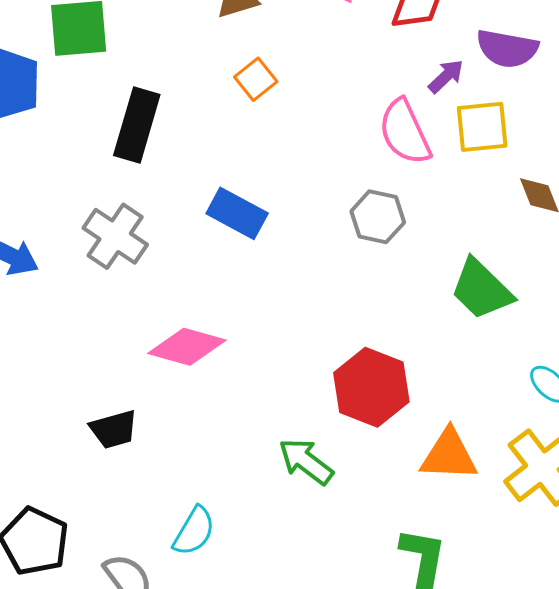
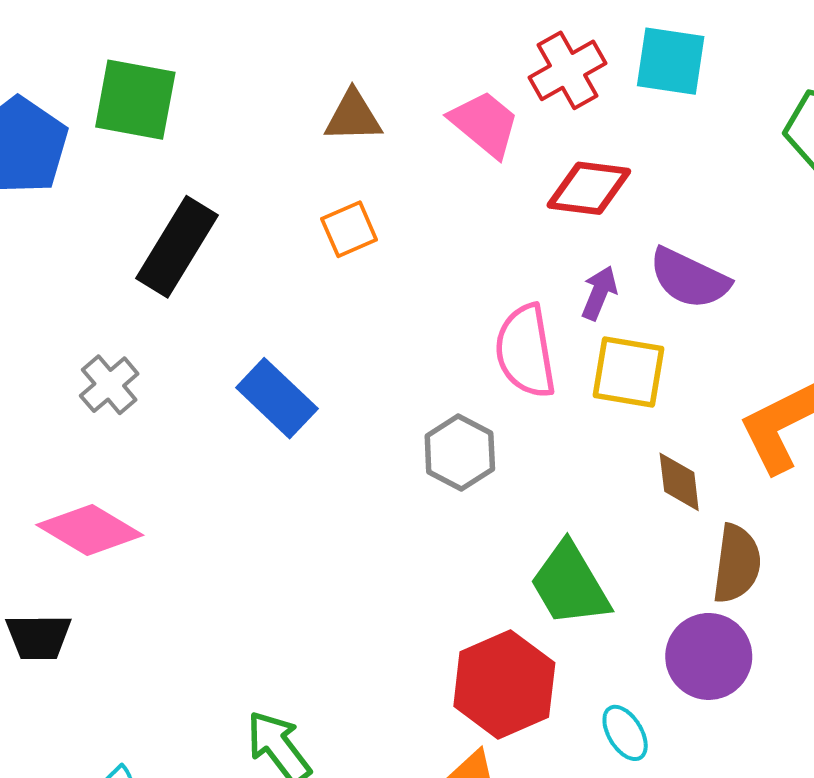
purple arrow: (446, 76) -> (599, 293), turned -39
gray cross: (115, 236) -> (109, 385), size x0.7
pink diamond: (187, 347) -> (90, 530), moved
red hexagon: (371, 387) -> (504, 684), moved

